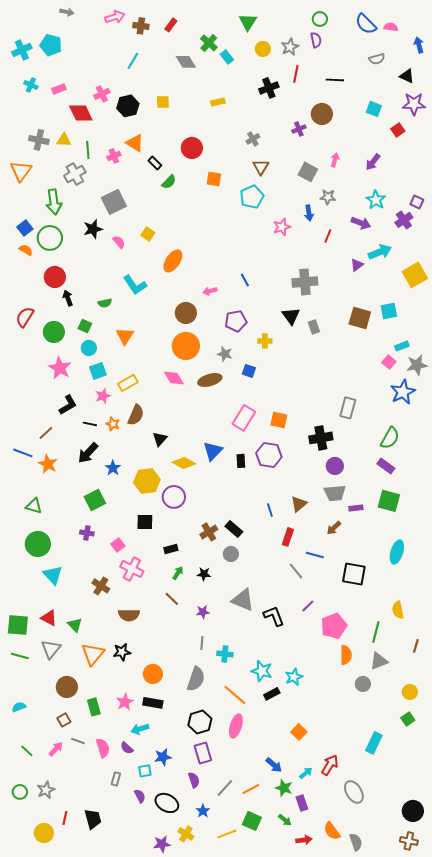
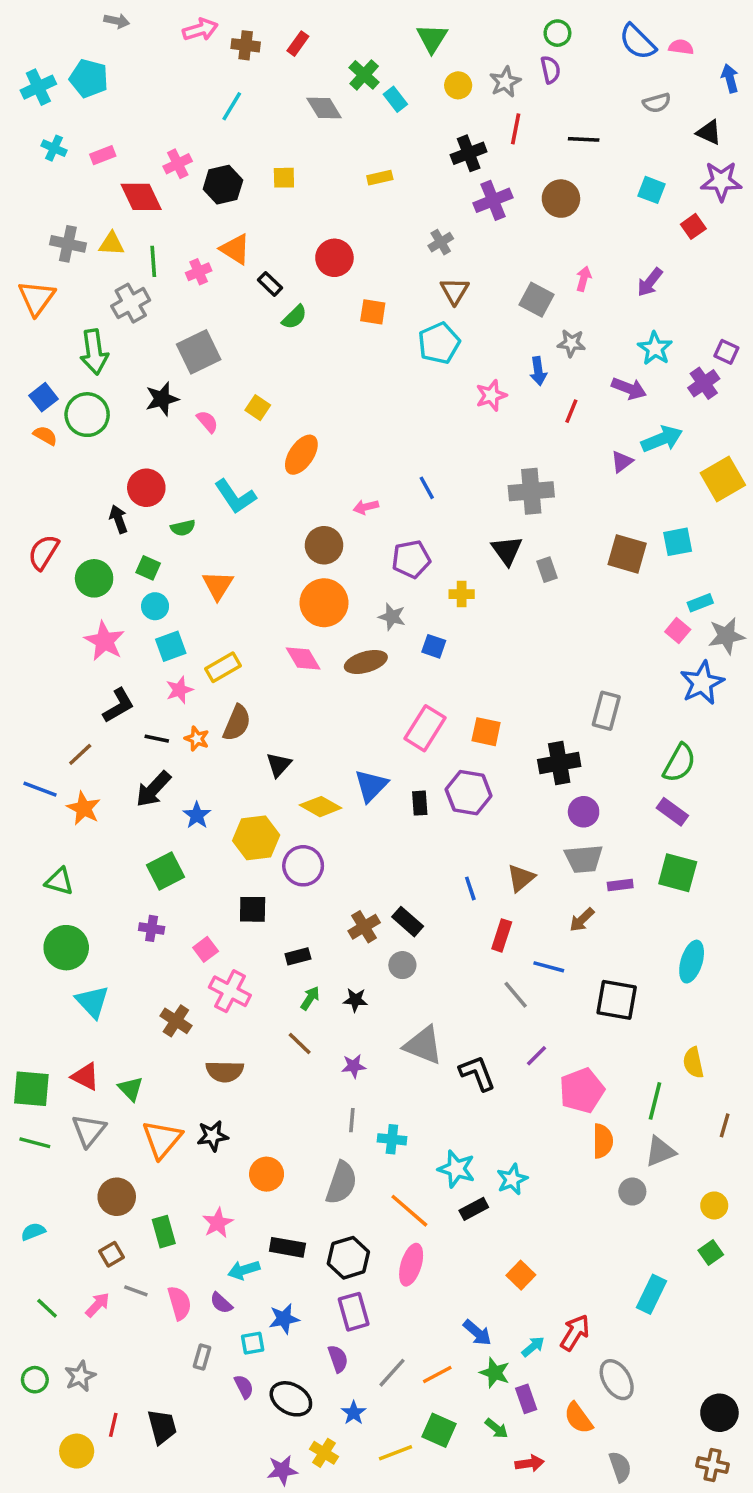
purple cross: (299, 129) -> (493, 200), moved, size x1.5
red circle: (55, 277) -> (146, 488), moved
black rectangle: (153, 703) -> (287, 1247), moved
orange semicircle: (332, 831) -> (578, 1418), moved

